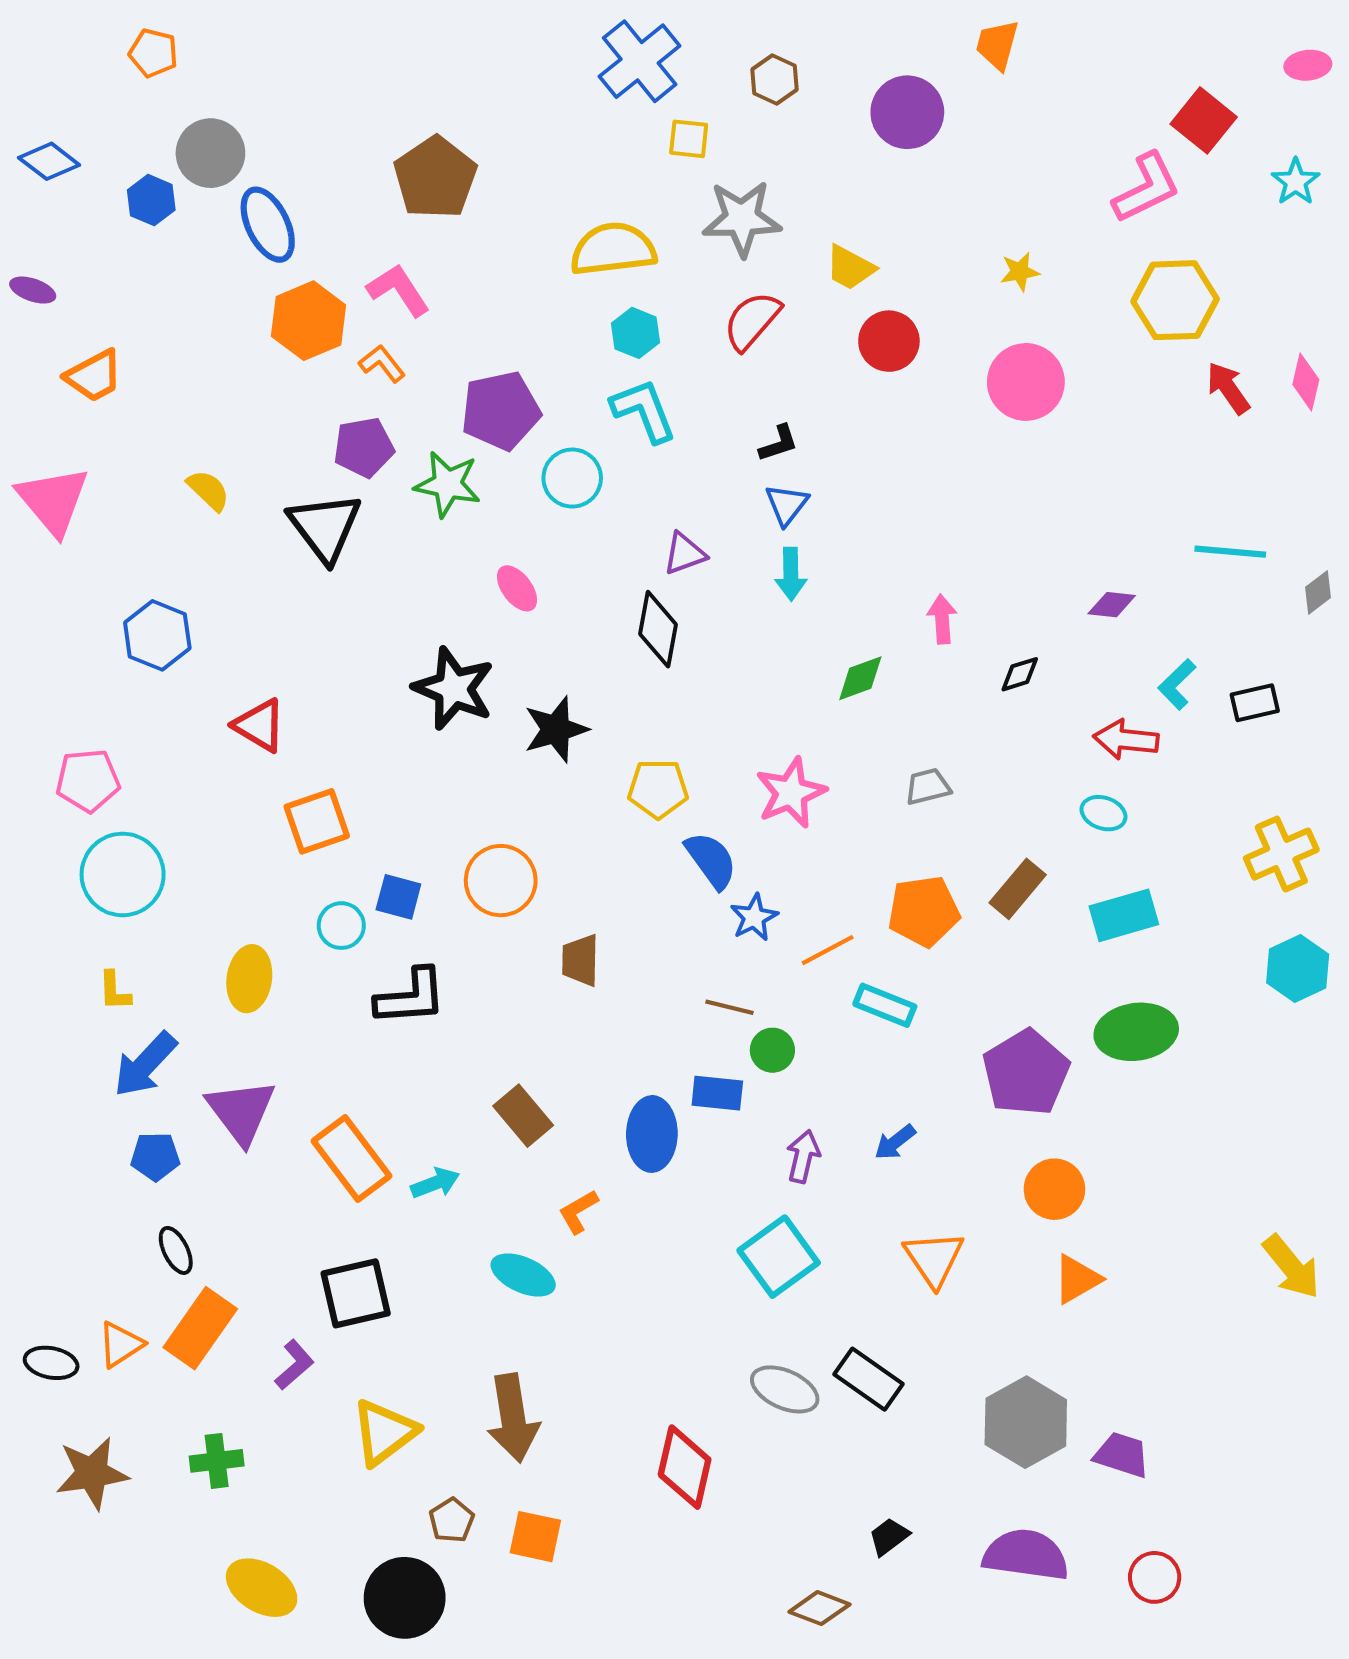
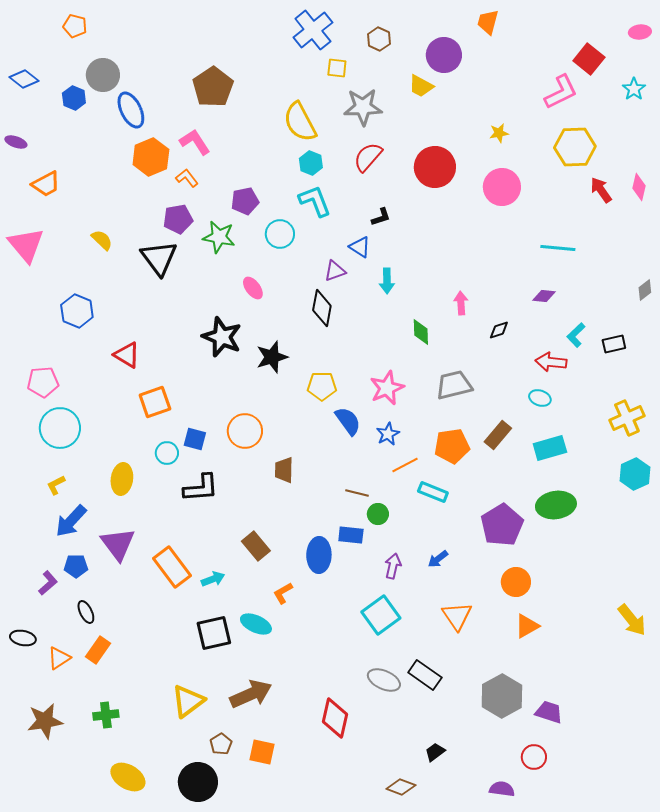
yellow semicircle: (613, 249) -> (300, 122), turned -111
yellow trapezoid: (850, 268) -> (421, 86), moved
red circle: (889, 341) -> (435, 167), size x1.4
purple pentagon: (501, 411) -> (245, 201), size x0.7
blue triangle: (787, 505) -> (360, 247), moved, turned -35
cyan line: (1230, 552) -> (558, 248), moved
green diamond: (860, 678) -> (421, 332), turned -72
gray trapezoid: (928, 787) -> (454, 385), size x1.6
blue star: (754, 917) -> (388, 434), moved
yellow L-shape: (114, 991) -> (56, 485), turned 65
black square: (356, 1293) -> (214, 633), moved
orange rectangle: (200, 1328) -> (98, 650), size x0.7
black ellipse: (51, 1363) -> (23, 638), moved
purple L-shape: (294, 1365) -> (48, 583), moved
brown arrow: (513, 1418) -> (251, 694), turned -105
purple semicircle: (1026, 1555) -> (502, 789), moved, size x0.6
red circle: (1155, 1577) -> (534, 757), moved

